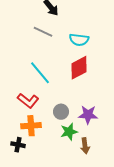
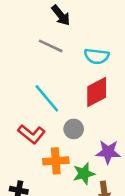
gray circle: (61, 112) -> (74, 129), moved
orange cross: (31, 126) -> (56, 161), moved

